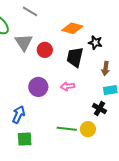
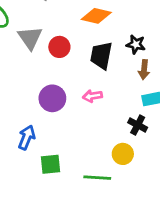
black star: (95, 43) -> (136, 44), moved
green line: (67, 129) -> (97, 178), moved
green square: (25, 139) -> (51, 164), moved

